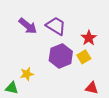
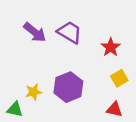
purple hexagon: (61, 56) -> (68, 87), moved
yellow square: (84, 57) -> (119, 78), moved

